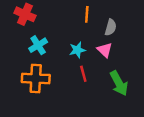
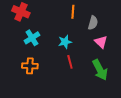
pink triangle: (105, 50) -> (101, 42), moved
orange cross: (36, 79) -> (30, 66), size x0.7

